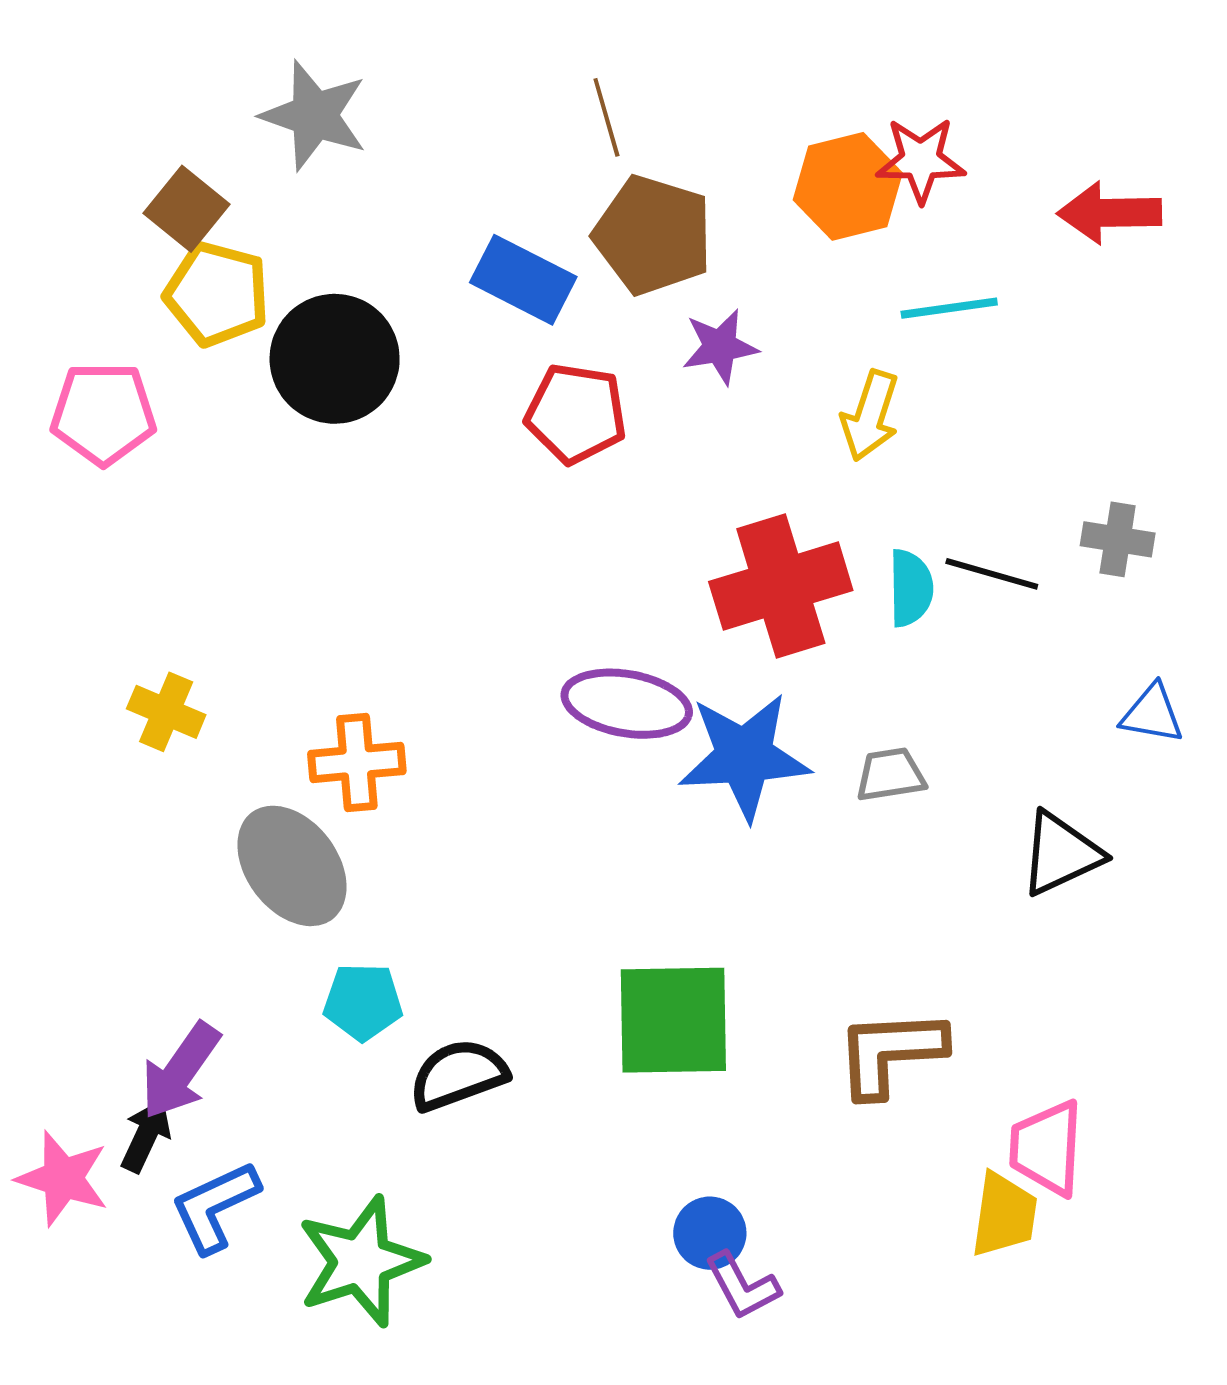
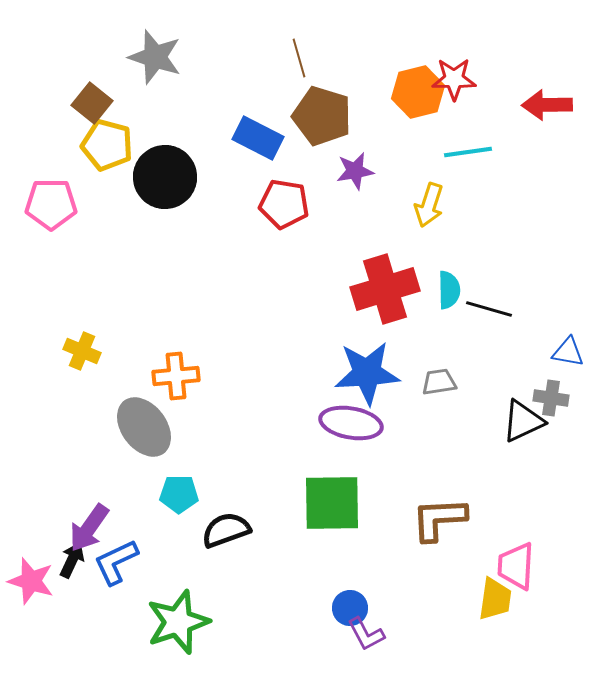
gray cross: (1118, 539) -> (551, 398), moved
black line: (992, 574) -> (489, 309), moved
purple ellipse: (627, 704) -> (351, 423), moved
blue L-shape: (215, 1207) -> (116, 562), moved

